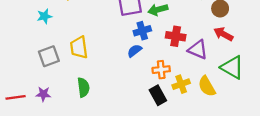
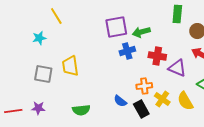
blue semicircle: (135, 51) -> (120, 101), moved, turned -104
gray square: (49, 56) -> (43, 74), turned 30
yellow cross: (181, 84) -> (162, 99), turned -35
green semicircle: (83, 87) -> (81, 110), moved, turned 90

